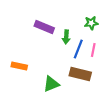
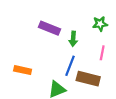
blue line: (78, 49) -> (70, 66), moved

